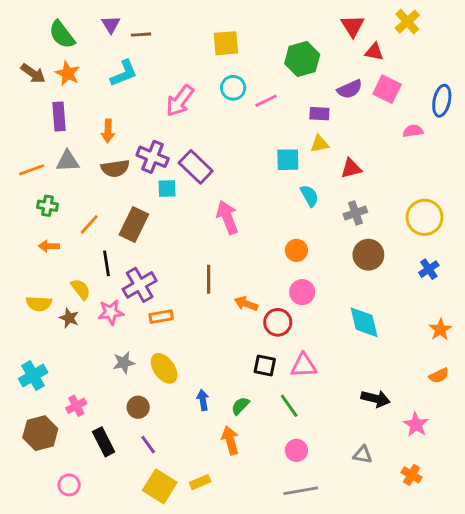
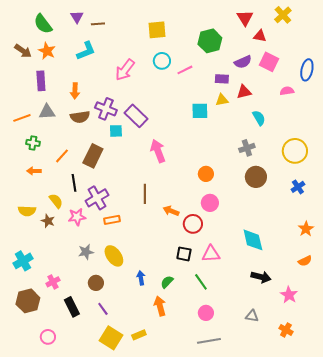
red triangle: (351, 168) -> (244, 92), moved
cyan semicircle: (309, 196) -> (259, 118), moved
cyan diamond: (364, 322) -> (253, 240), moved

